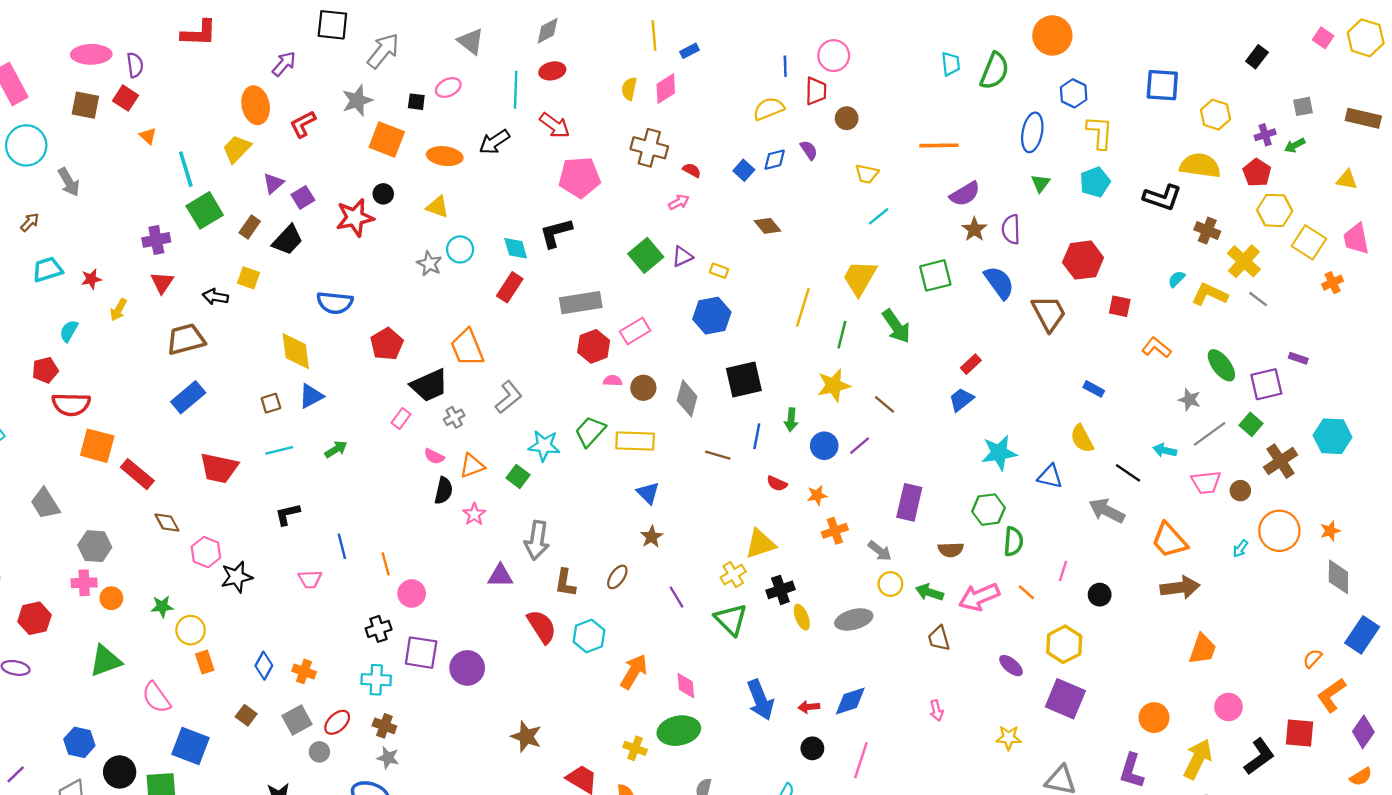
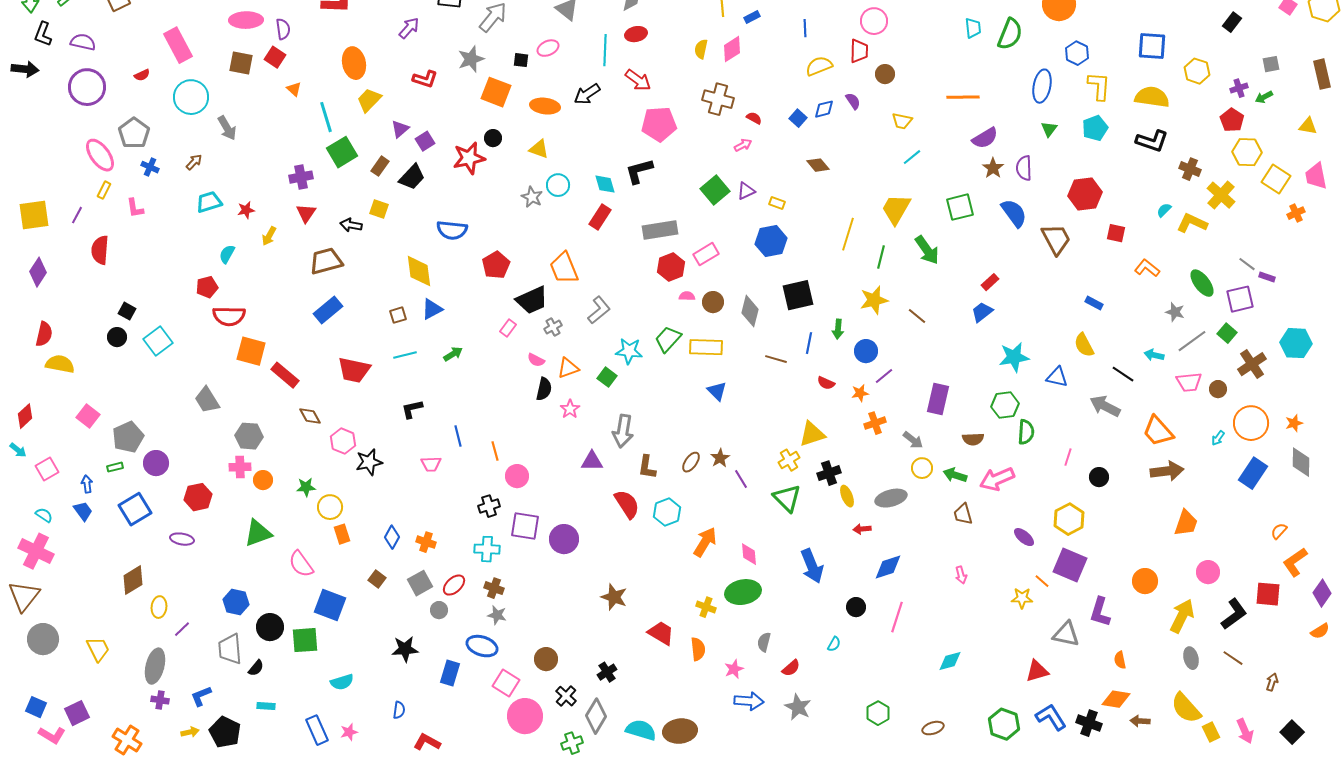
blue line: (785, 66) -> (805, 28), moved
orange ellipse: (256, 105) -> (354, 63), moved
brown rectangle: (1363, 118) -> (1322, 74), turned 64
red L-shape: (303, 124) -> (425, 79), turned -135
yellow semicircle: (1200, 166) -> (1152, 97), moved
gray line: (1258, 299) -> (1247, 264), moved
purple line: (860, 446) -> (884, 376), moved
brown star: (652, 537) -> (720, 458), moved
orange line: (1026, 592) -> (1042, 581), moved
blue rectangle: (1362, 635) -> (1253, 473), moved
red arrow: (809, 707) -> (862, 529), moved
purple L-shape: (1132, 771) -> (1100, 612), moved

